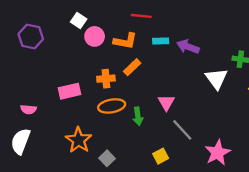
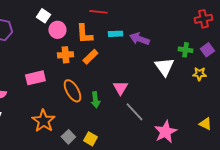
orange L-shape: (125, 41) -> (84, 34), turned 75
orange cross: (106, 79) -> (65, 55), moved
orange ellipse: (112, 106) -> (72, 91), turned 70
yellow square: (161, 156) -> (90, 139), moved, turned -32

